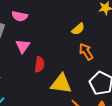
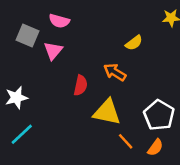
pink triangle: (23, 46) -> (53, 51), moved
orange arrow: (86, 52) -> (115, 72), moved, turned -30

